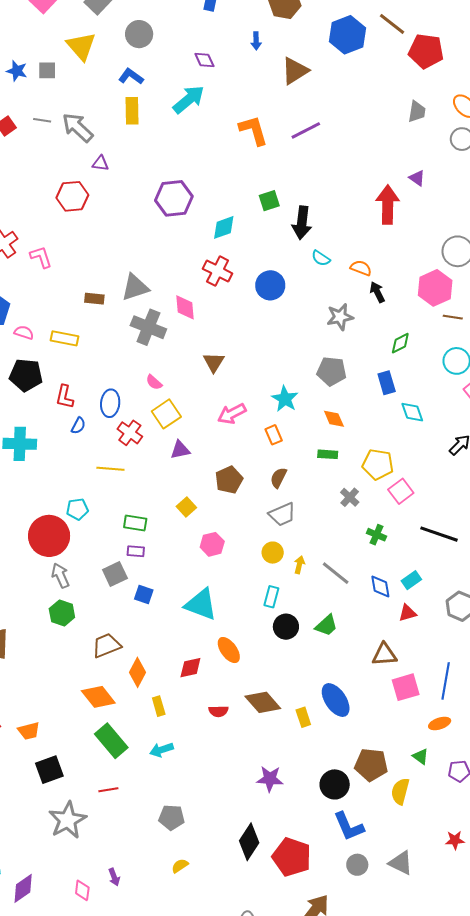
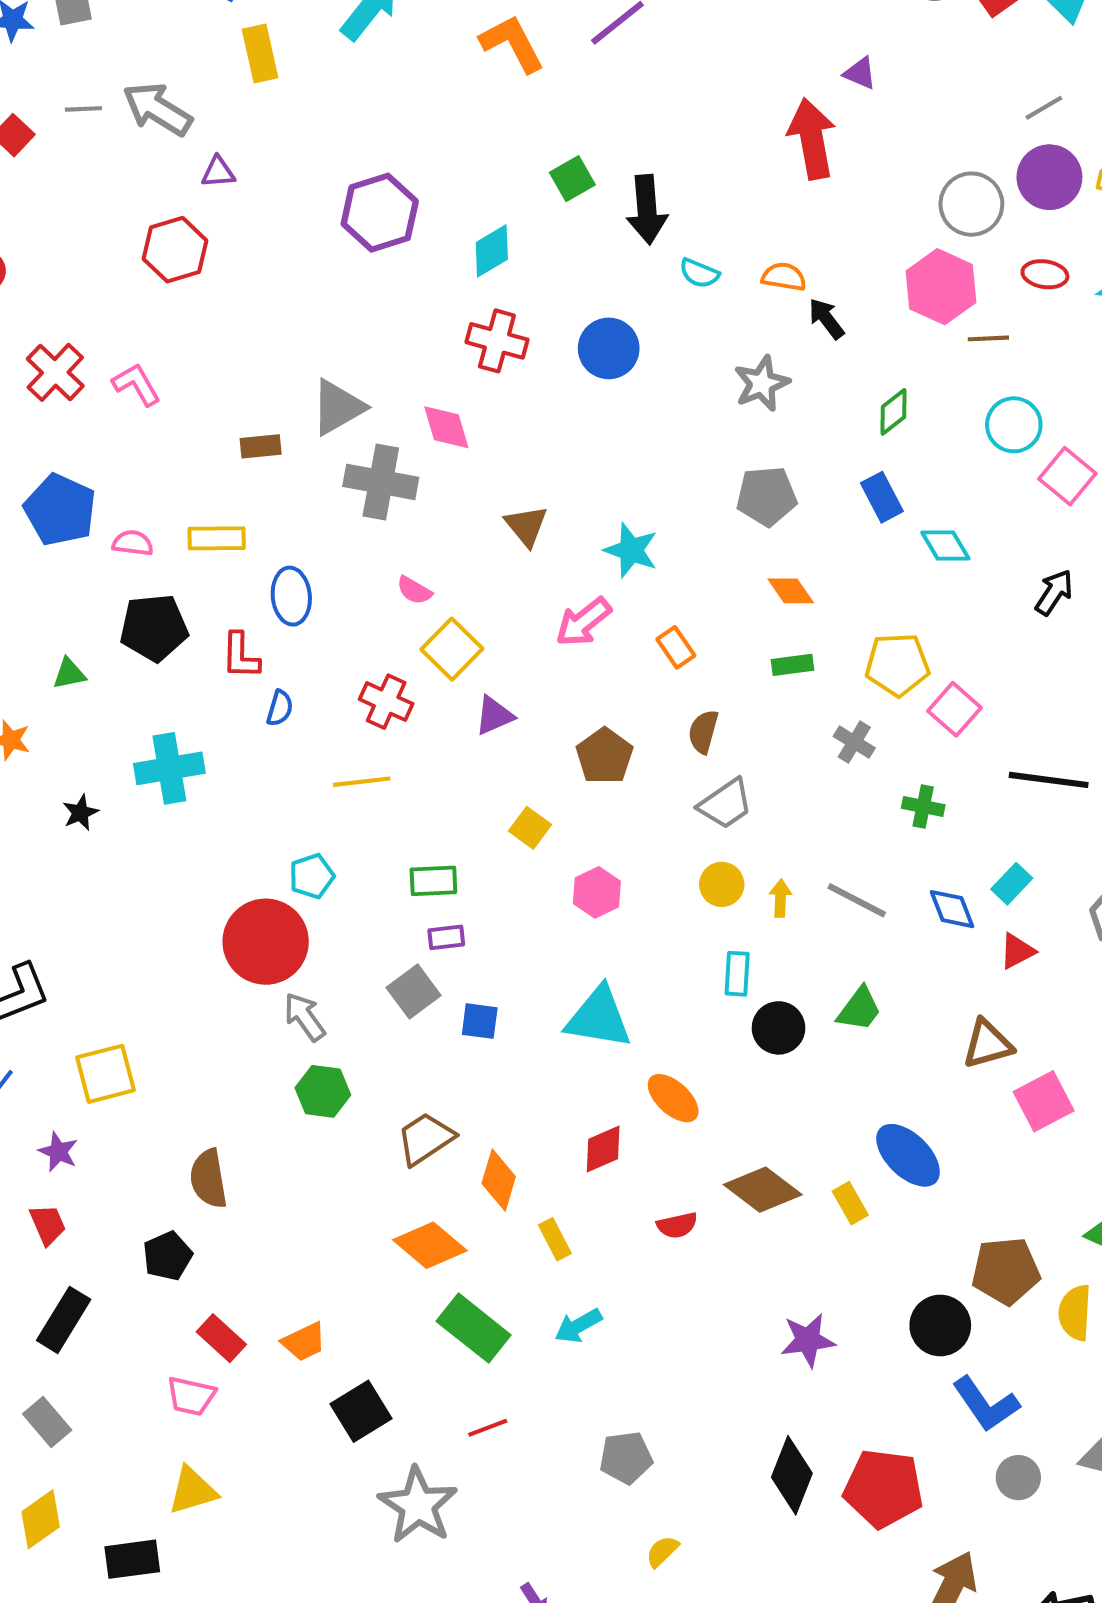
cyan star: (285, 399) -> (631, 550), moved
blue ellipse: (110, 403) -> (291, 596), moved

